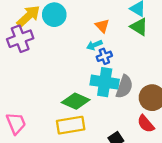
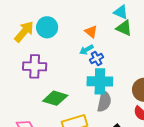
purple cross: (20, 39) -> (35, 66), moved, turned 30
gray semicircle: (124, 87) -> (104, 101), moved
green diamond: (76, 101) -> (55, 98), moved

